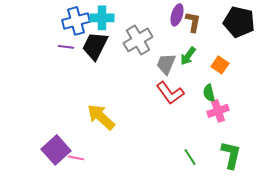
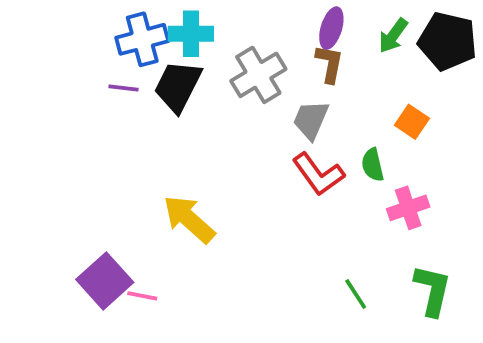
brown L-shape: (193, 22) -> (330, 64), moved
green arrow: (188, 56) -> (393, 36), moved
green semicircle: (209, 93) -> (373, 165), moved

